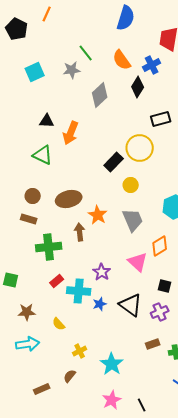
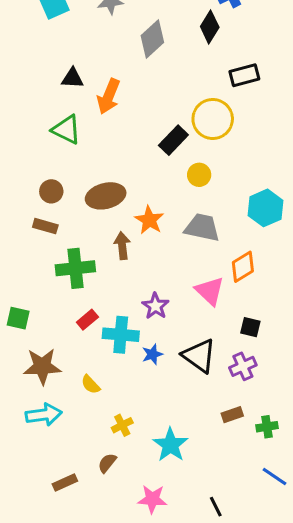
gray trapezoid: (133, 220) -> (202, 228), turned -55
brown star: (27, 312) -> (42, 366), size x1.4
pink star: (112, 400) -> (152, 499), moved, turned 30

